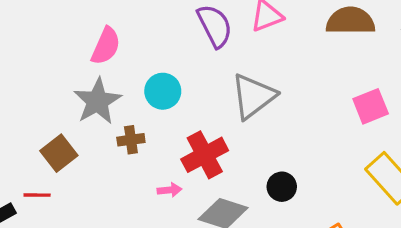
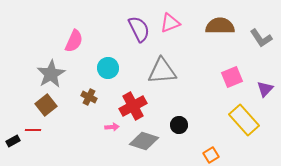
gray triangle: (253, 96) -> (162, 71), turned 32
gray star: (97, 101) -> (51, 74), moved
brown cross: (131, 140) -> (89, 97), turned 35

